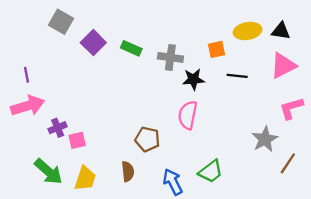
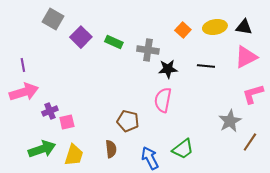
orange square: (216, 49) -> (183, 30), moved, turned -35
green arrow: (48, 171) -> (42, 149), turned -60

